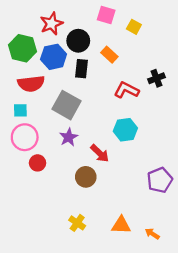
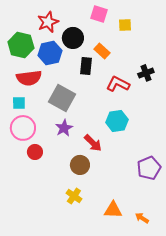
yellow square: (134, 27) -> (125, 25), turned -32
black rectangle: (81, 69) -> (86, 66), moved
yellow cross: (77, 223) -> (74, 196), moved

